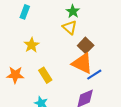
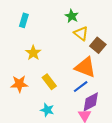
yellow triangle: (70, 27) -> (81, 33), moved
brown square: (86, 45) -> (98, 45), moved
blue line: (94, 75) -> (81, 87), moved

